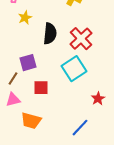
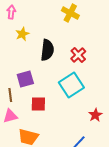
red cross: (81, 39) -> (78, 55), size x0.7
brown line: (13, 79) -> (10, 95), turned -40

